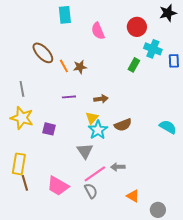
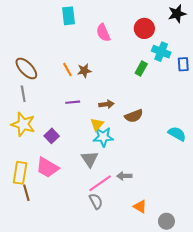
brown ellipse: (43, 53) -> (26, 68), moved
brown semicircle: (123, 125) -> (134, 116), moved
purple square: (49, 129) -> (52, 136), turned 32
cyan star: (98, 130) -> (103, 137), turned 30
pink trapezoid: (58, 186) -> (47, 168), moved

